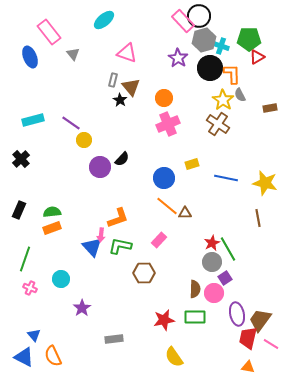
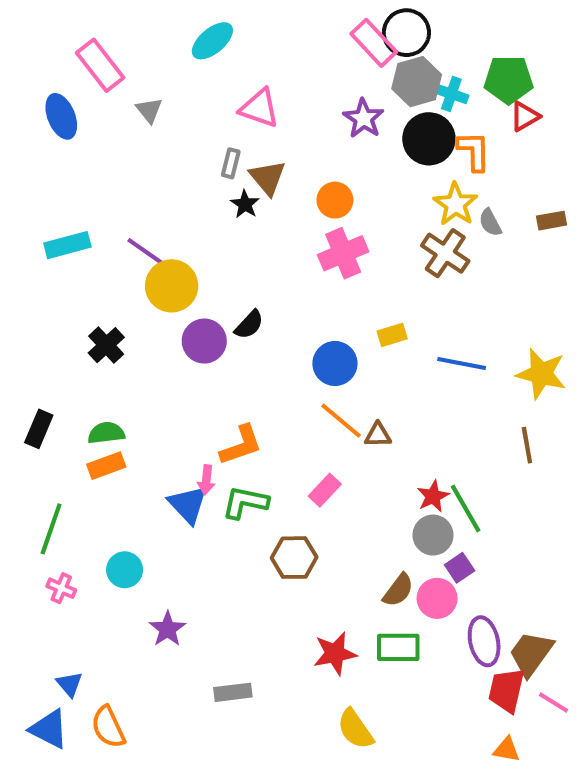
gray semicircle: (240, 95) -> (490, 223), moved
yellow circle: (84, 140) -> (172, 286), size x1.6
black cross: (21, 159) -> (106, 345), moved
brown semicircle: (195, 289) -> (398, 590), turned 36

